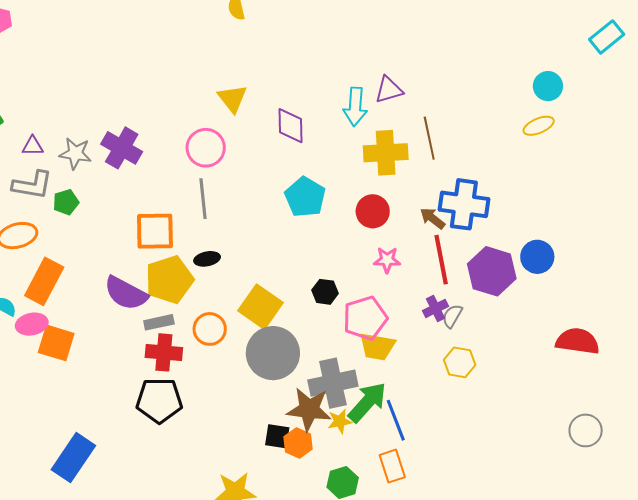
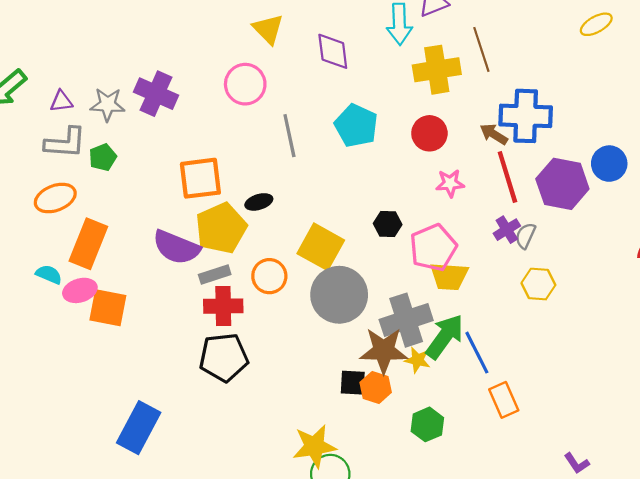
gray line: (203, 199) -> (289, 136), moved
yellow star: (340, 421) -> (418, 360), turned 30
orange rectangle: (392, 466) -> (504, 400), moved

